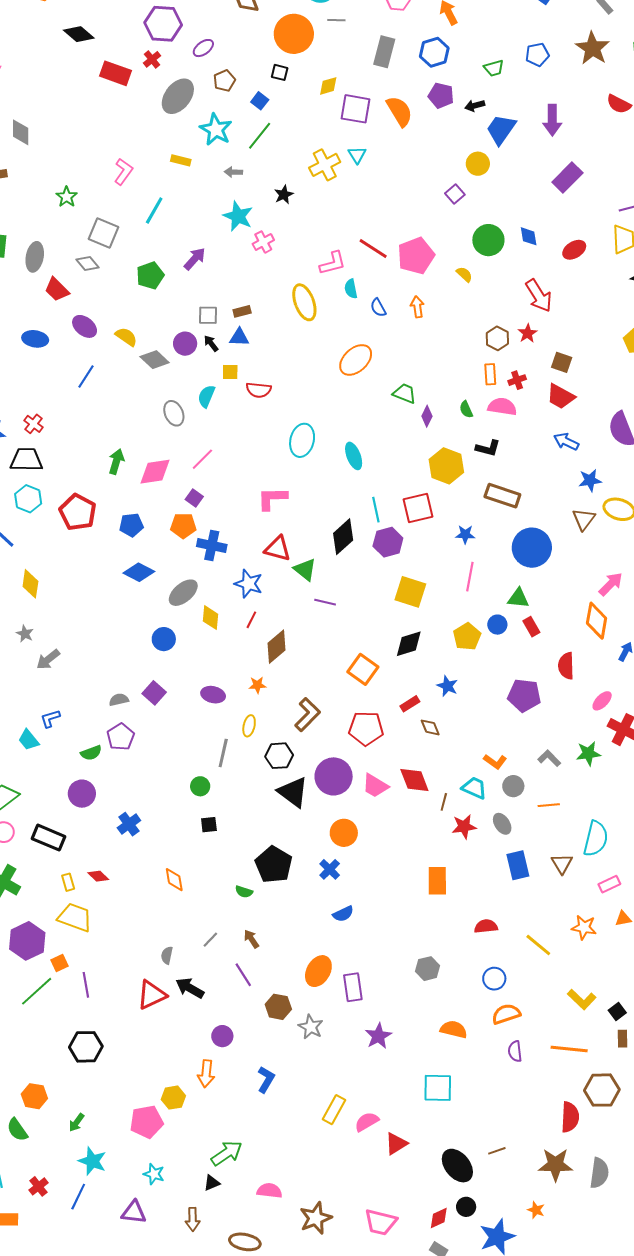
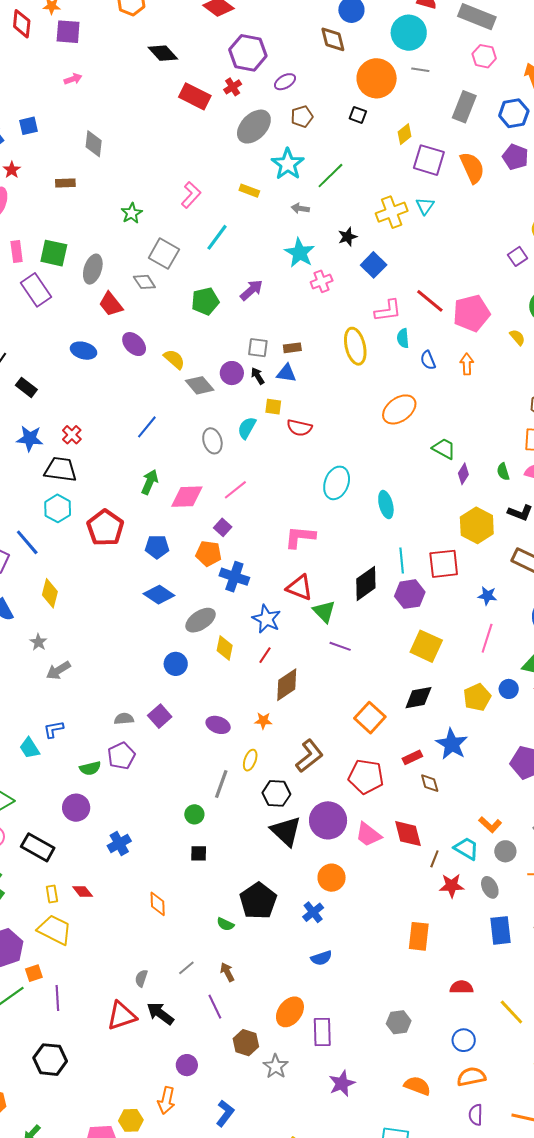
yellow diamond: (328, 86) -> (404, 134), turned -30
blue square: (260, 101) -> (374, 265), moved, size x1.4
blue line: (86, 376) -> (147, 427), moved
blue star: (447, 686) -> (452, 744), size x1.5

